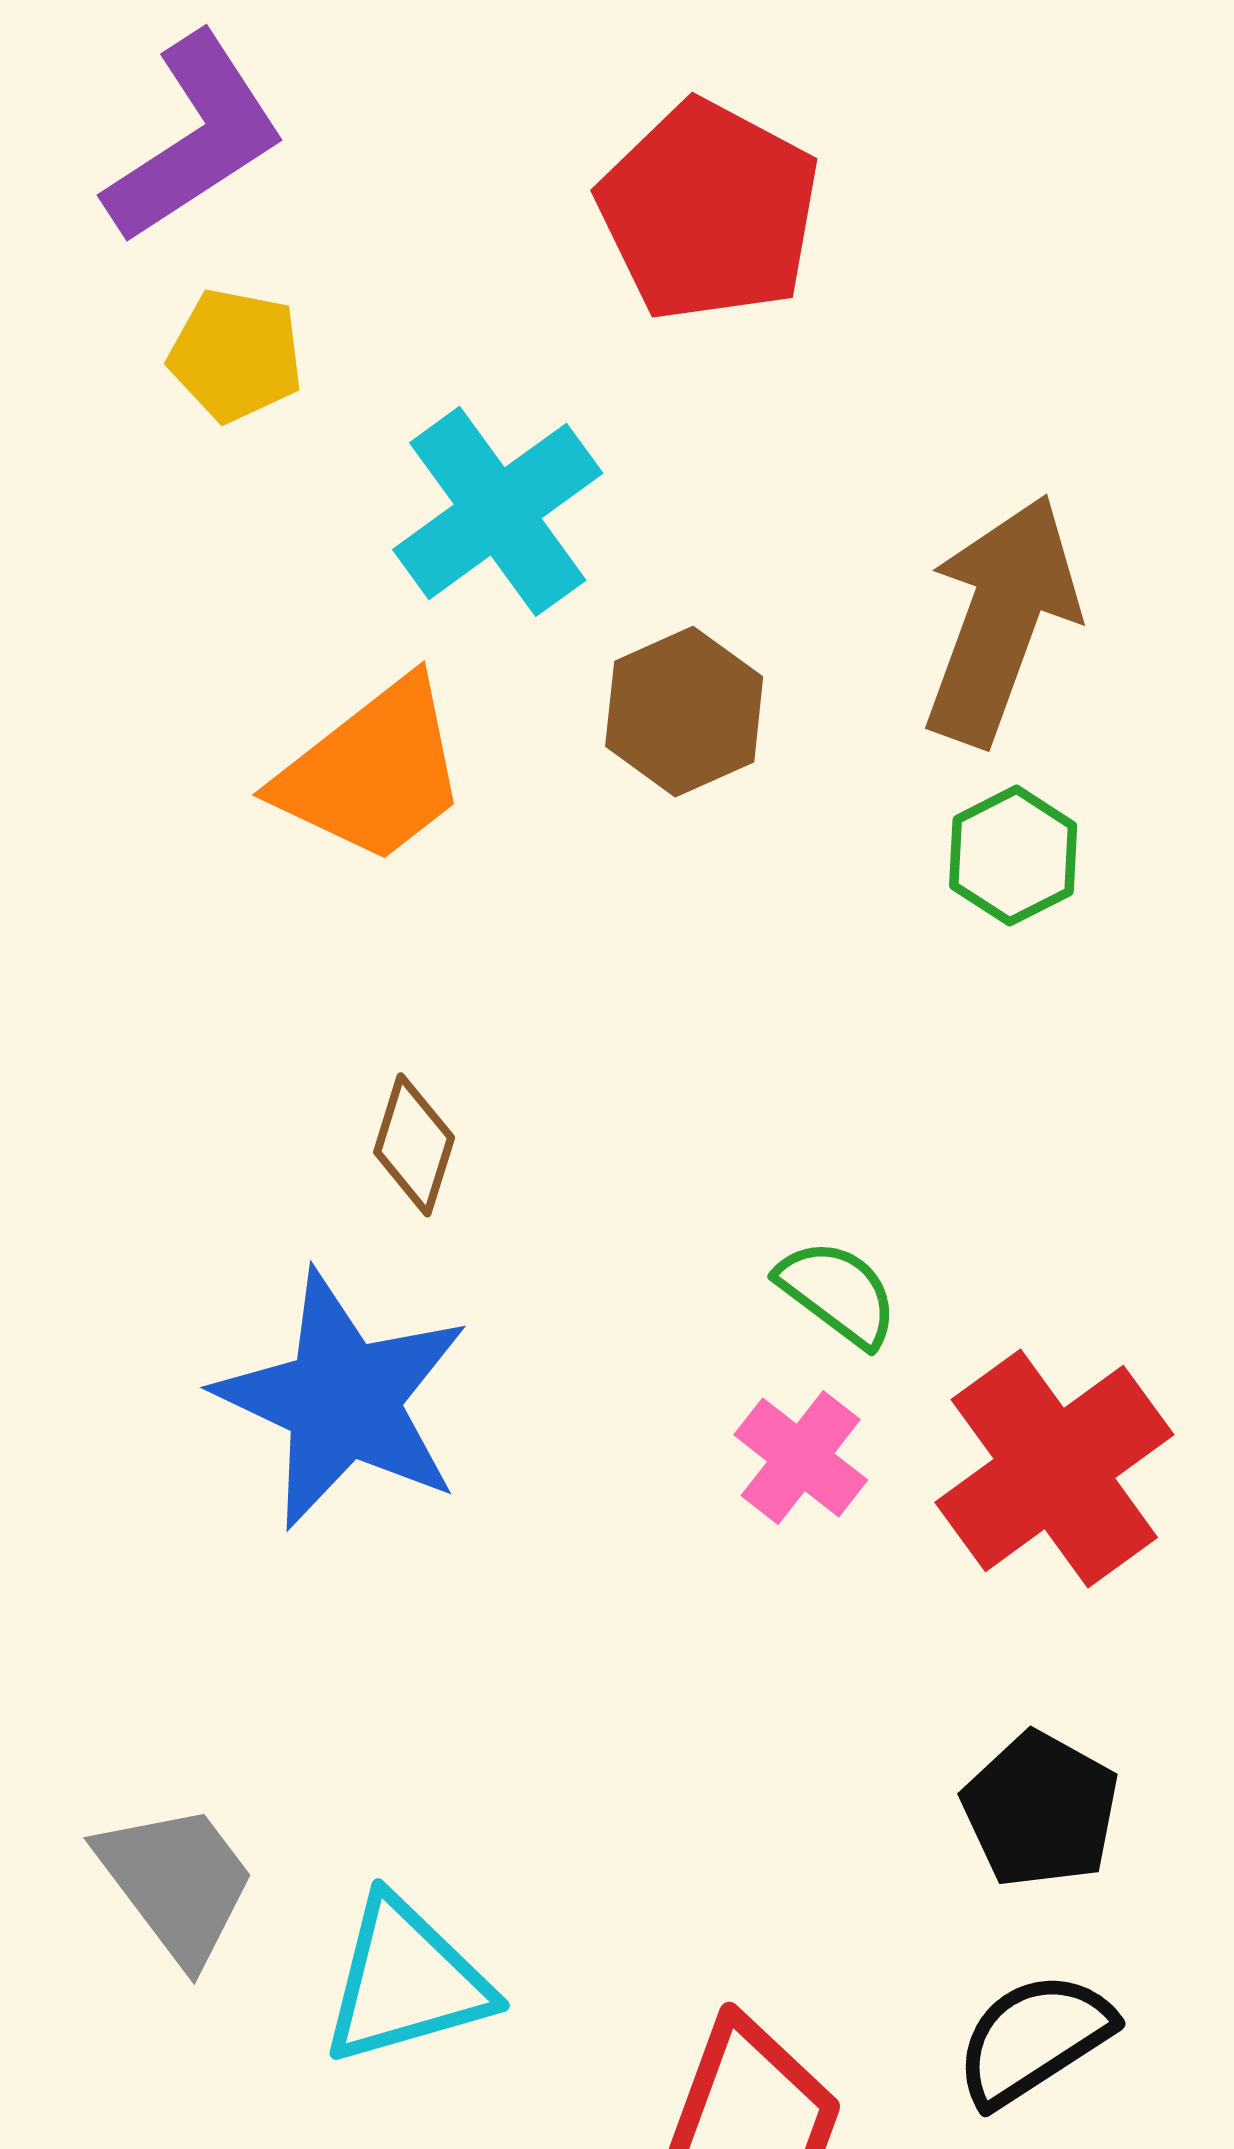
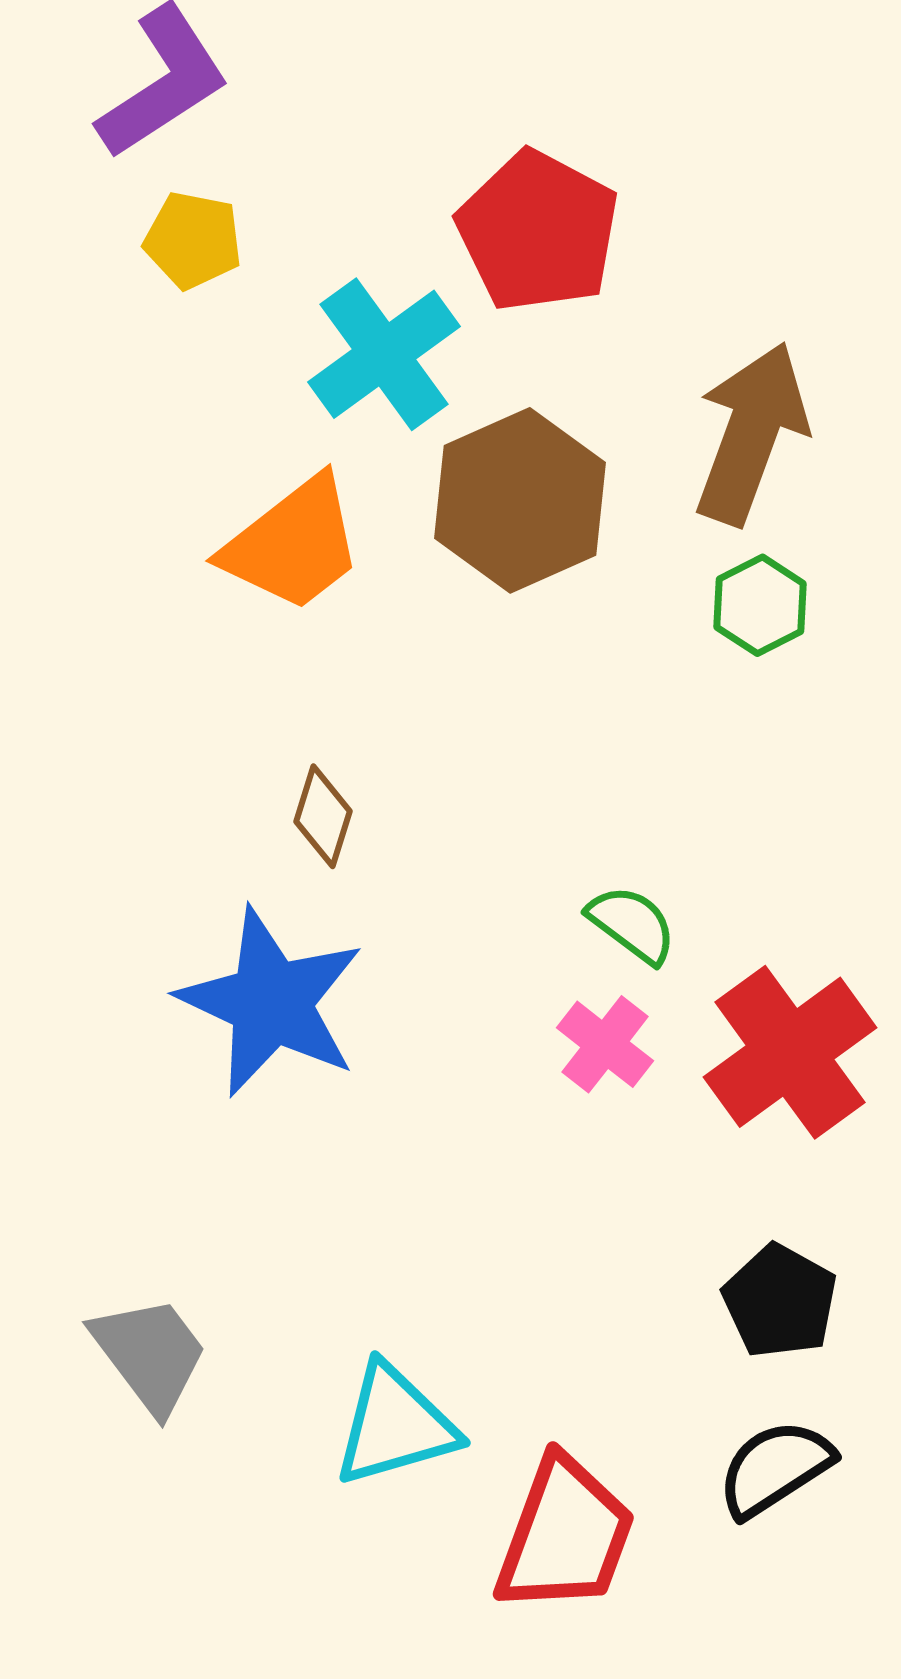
red pentagon: (709, 211) -> (538, 231), moved
brown hexagon: (684, 712) -> (520, 500), size x1.5
cyan triangle: (406, 1981) -> (395, 1425), moved

